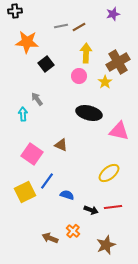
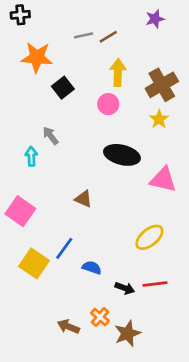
yellow star: (105, 82) -> (159, 119), moved
pink square: (32, 154) -> (20, 211), moved
yellow square: (25, 192) -> (34, 263), turned -30
brown star: (106, 245) -> (127, 333), moved

